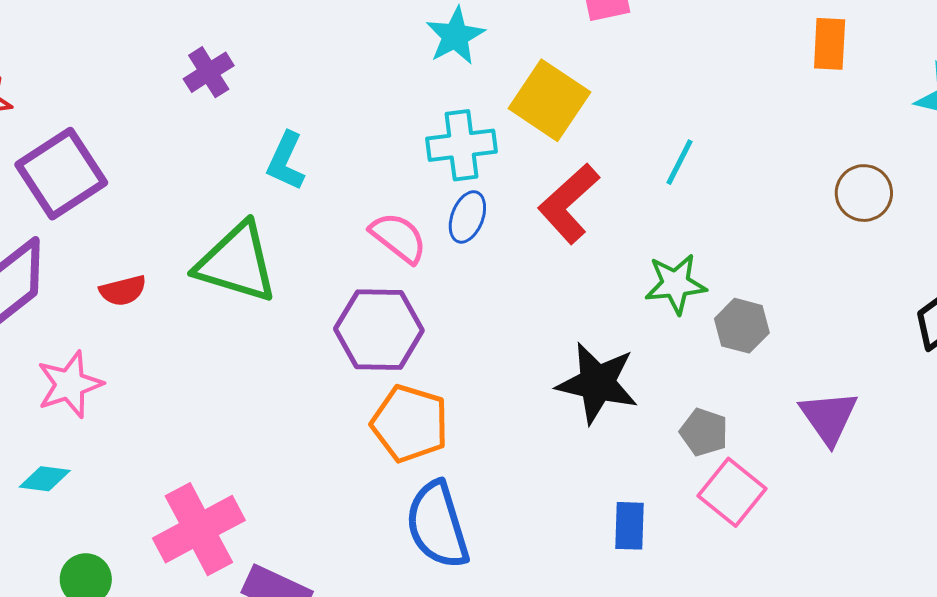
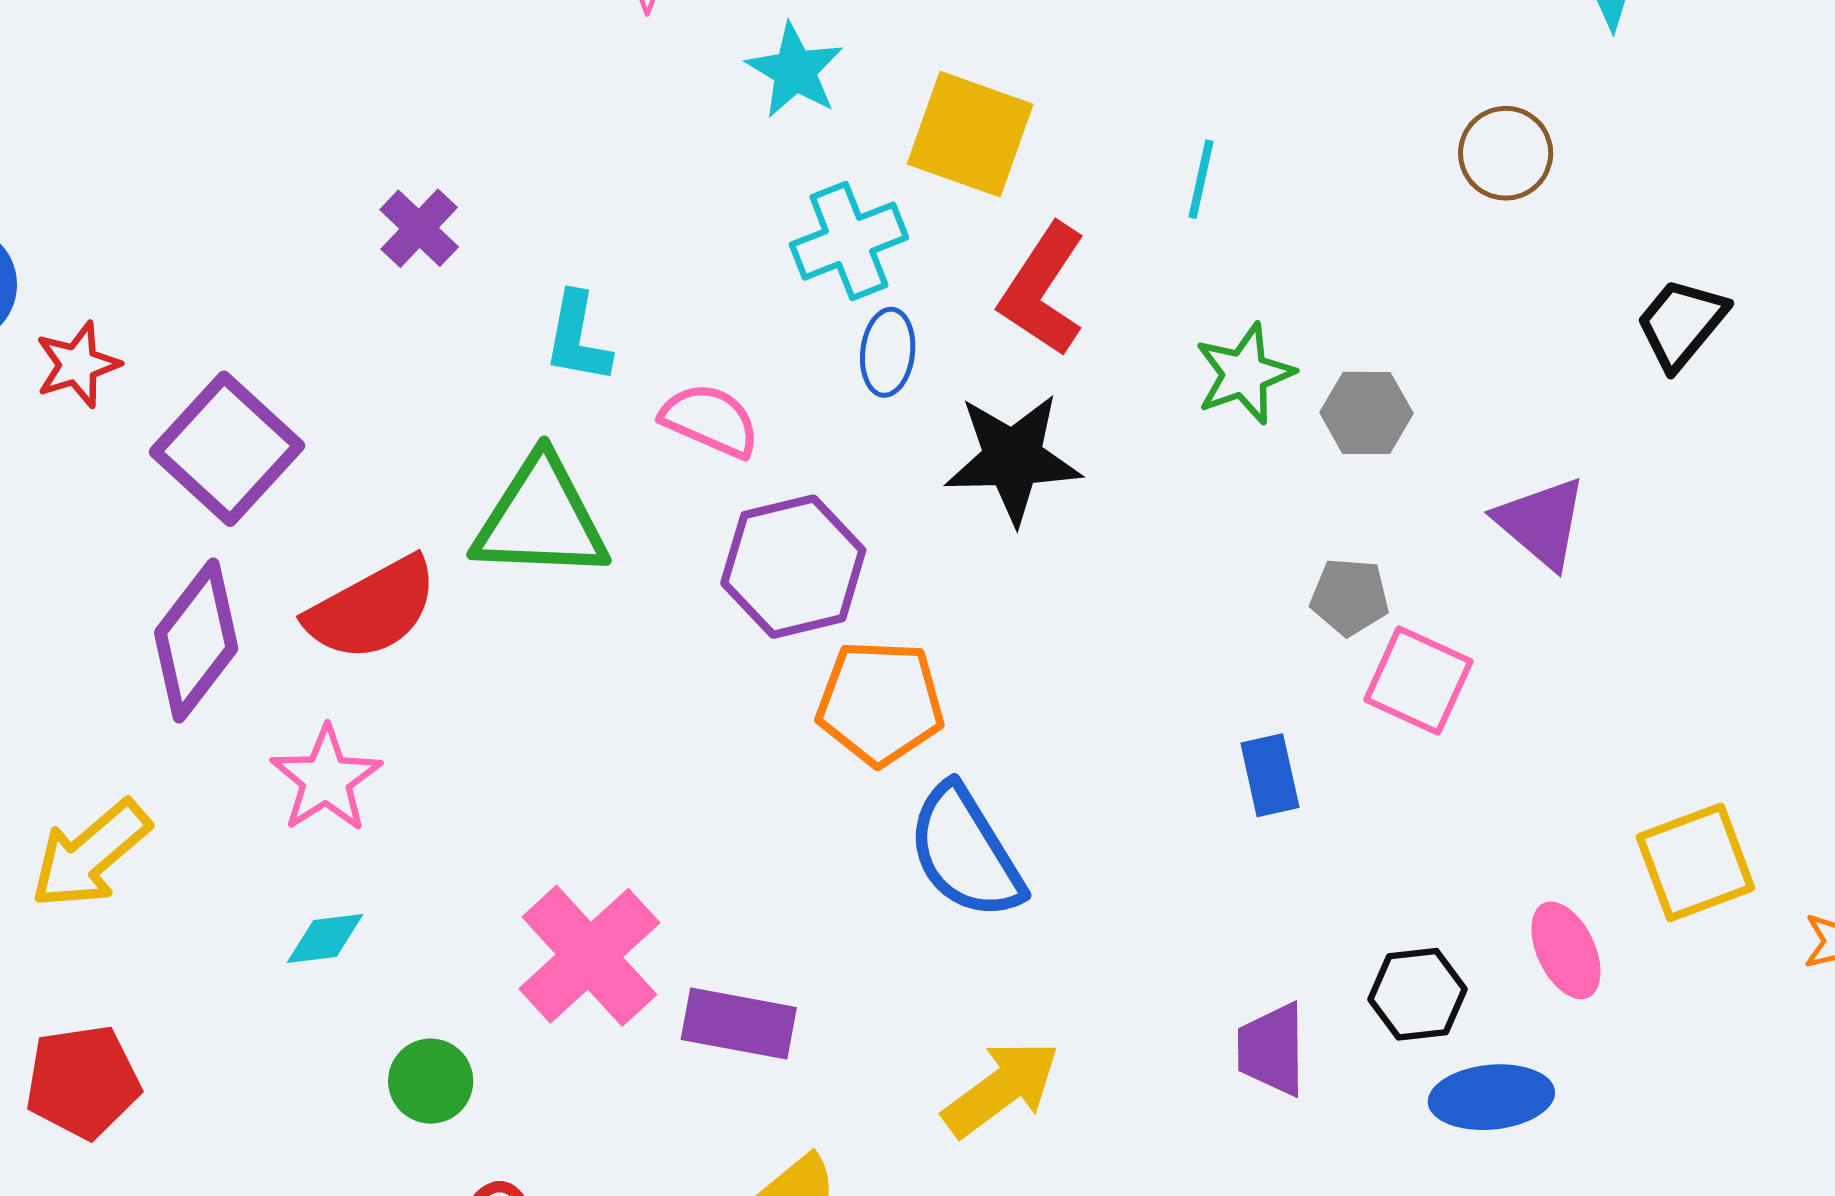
pink semicircle: (398, 238) -> (710, 420), moved
red semicircle: (123, 291) -> (372, 609), size x1.8
black star: (597, 383) -> (1013, 458), moved

